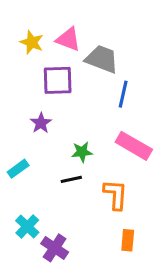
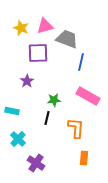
pink triangle: (68, 39) -> (45, 26), turned -36
cyan rectangle: (18, 169) -> (12, 111), turned 48
black line: (71, 179) -> (47, 118), turned -64
cyan cross: (27, 227) -> (18, 139), moved

